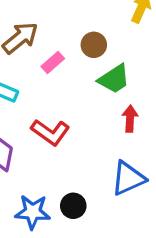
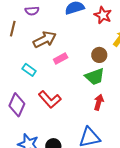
brown circle: (94, 45) -> (99, 55), moved

